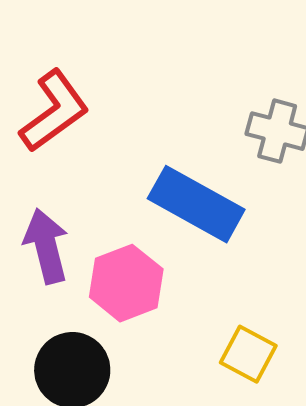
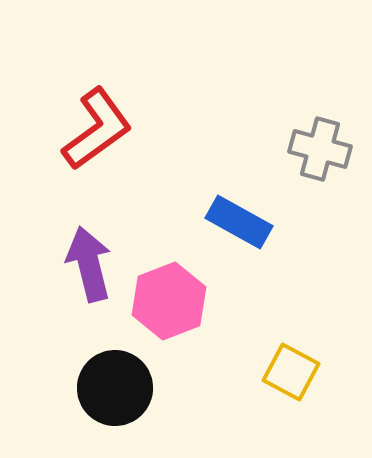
blue rectangle: (196, 204) -> (239, 222), size x0.7

